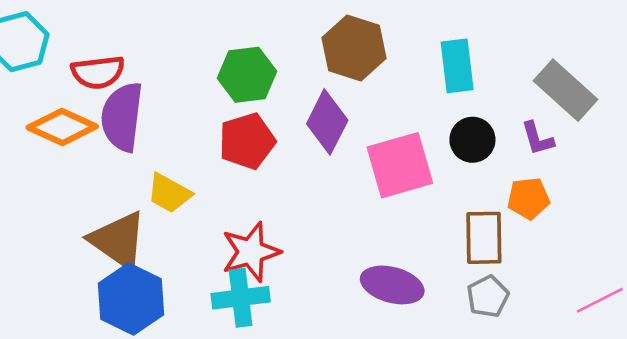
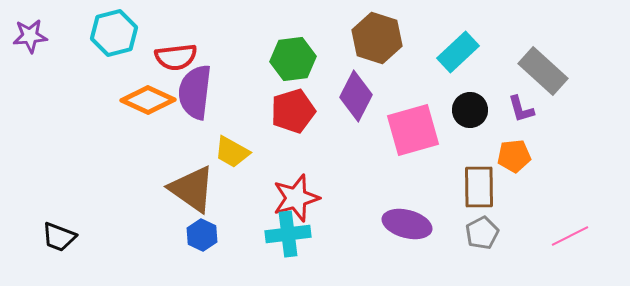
cyan rectangle: (457, 66) -> (458, 52), turned 54
blue hexagon: (131, 299) -> (202, 235), size x0.6

